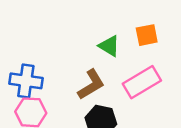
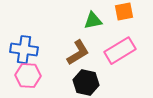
green triangle: (109, 46) -> (93, 21), turned -42

